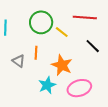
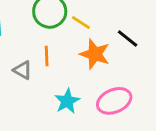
orange star: (62, 65) -> (95, 54), moved

